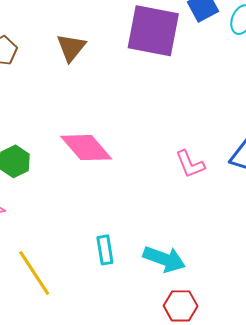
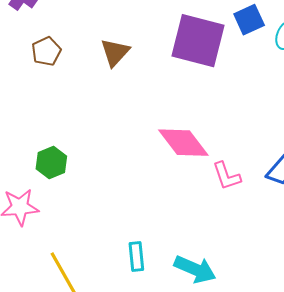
pink diamond: (86, 148) -> (183, 143), moved

